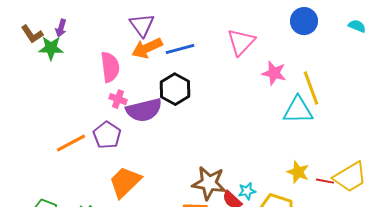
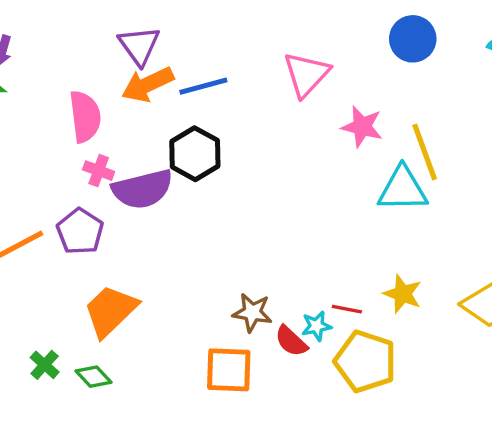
red line: (325, 181) -> (347, 309), moved
brown star: (209, 183) -> (252, 312), size x0.7

